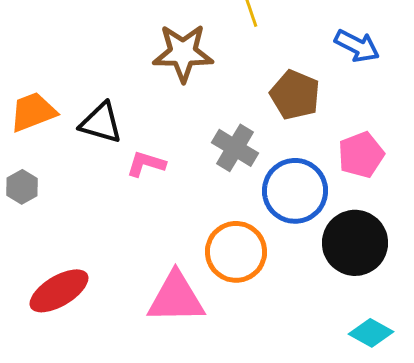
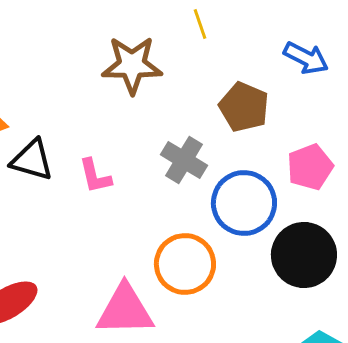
black triangle: (101, 123) -> (32, 160), moved
pink L-shape: (146, 164) -> (95, 176), turned -120

